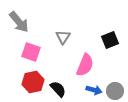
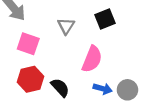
black square: (110, 40) -> (105, 19), moved

